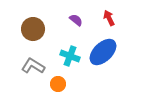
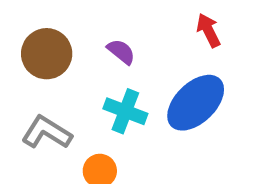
purple semicircle: (76, 20) -> (121, 52), moved

